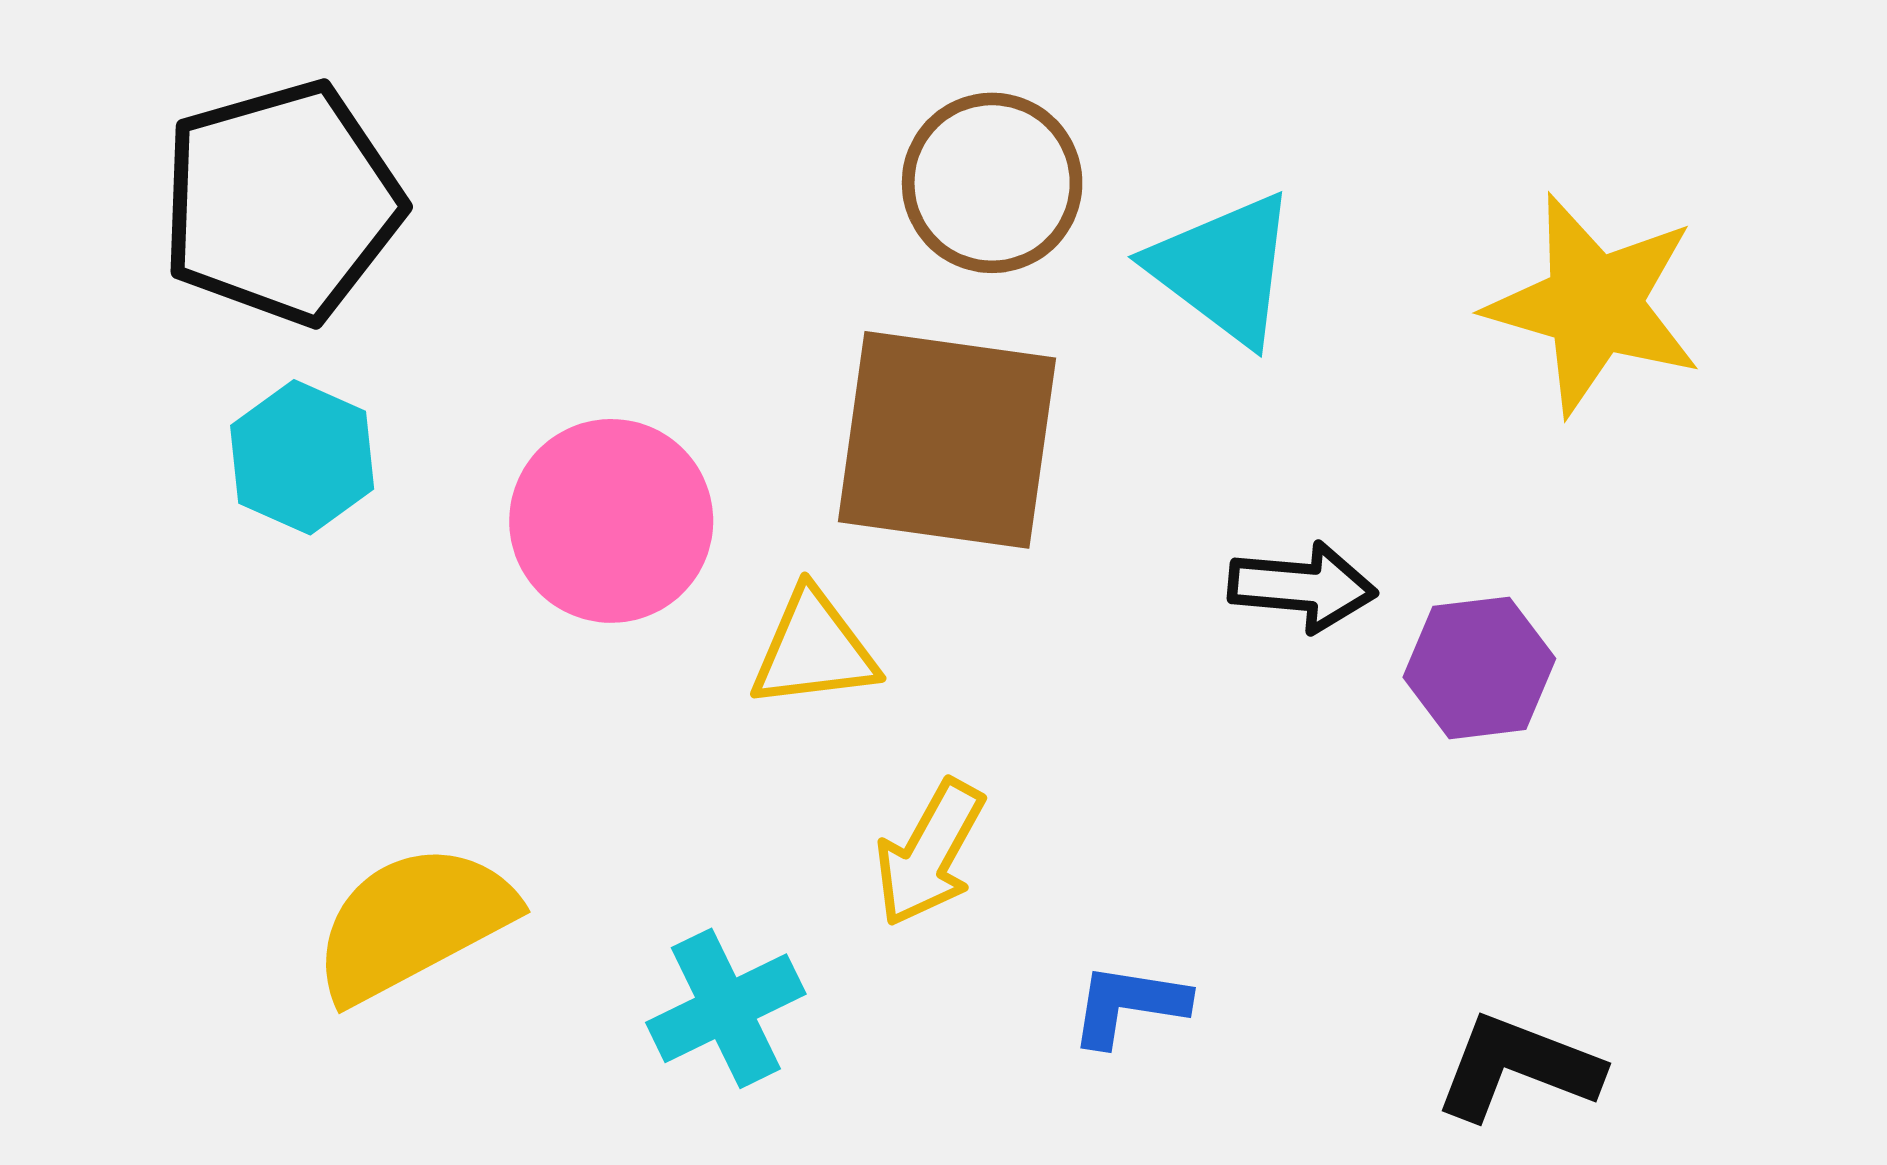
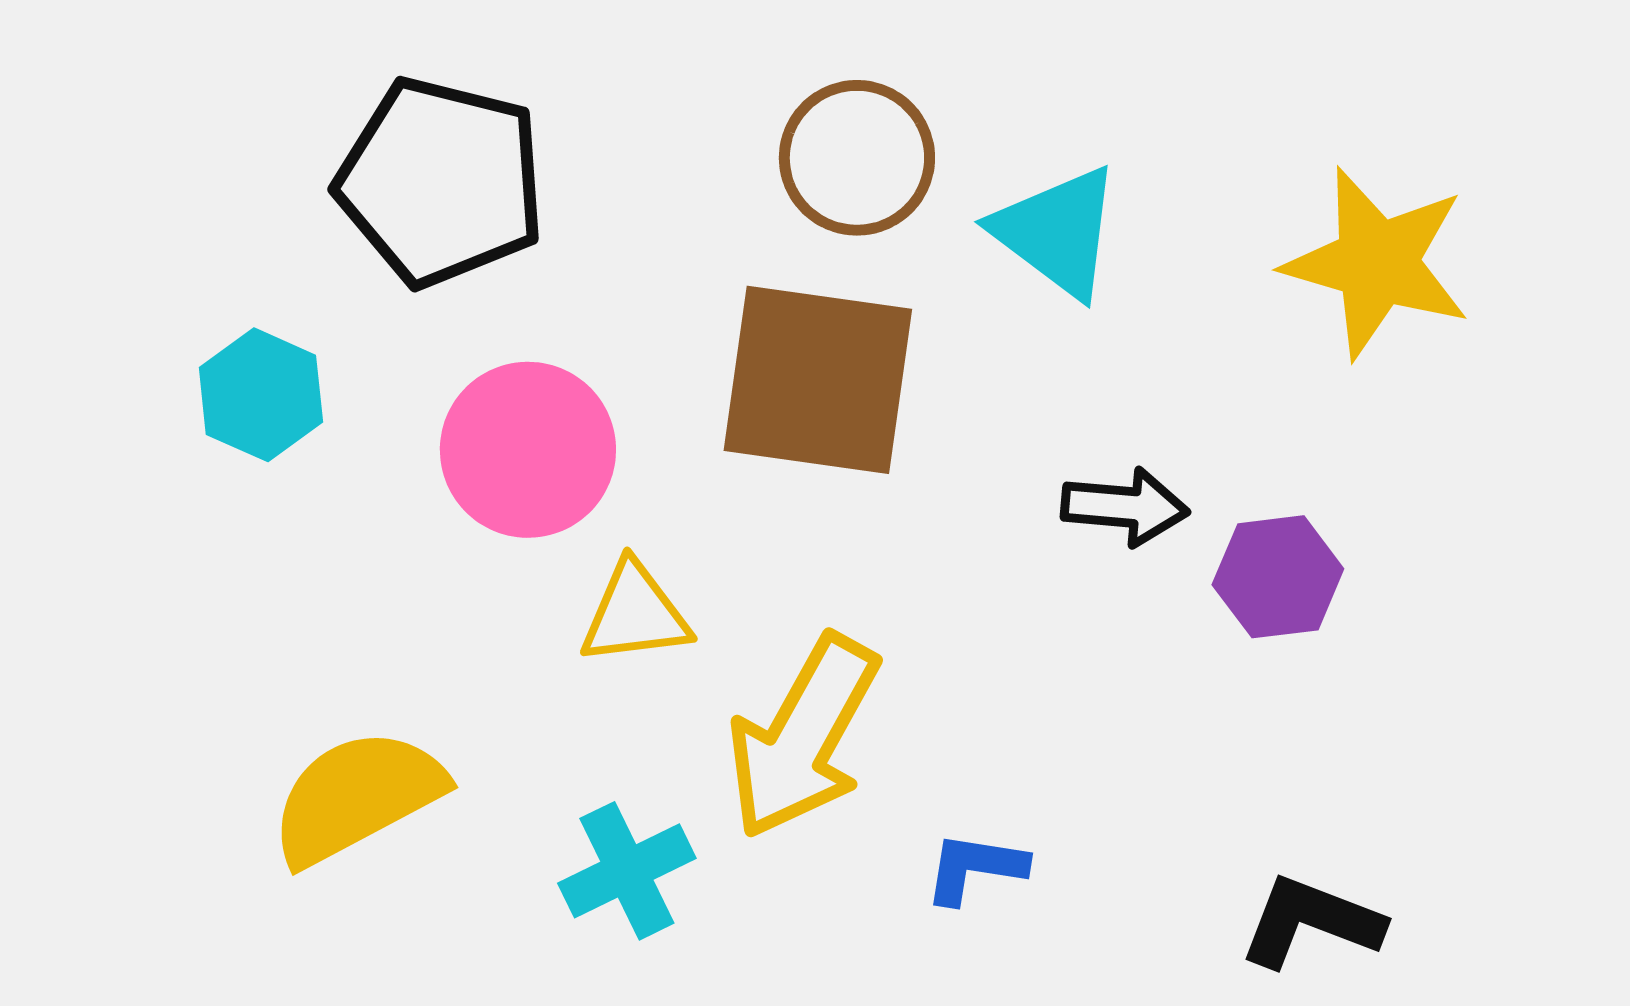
black pentagon: (281, 203) -> (441, 182), moved, turned 30
yellow triangle: (814, 649) -> (635, 614), moved
yellow arrow: (930, 853) -> (803, 737), size x1.6

